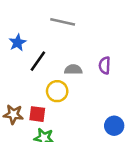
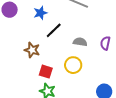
yellow circle: (57, 91) -> (73, 65), moved
brown star: (13, 114) -> (32, 50), moved

